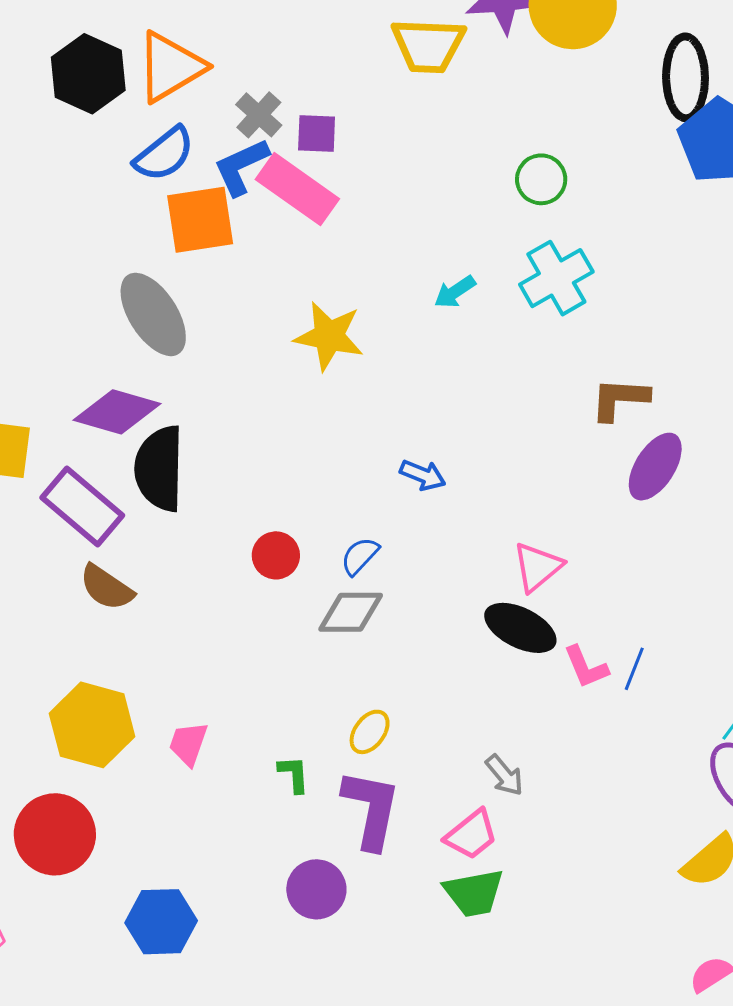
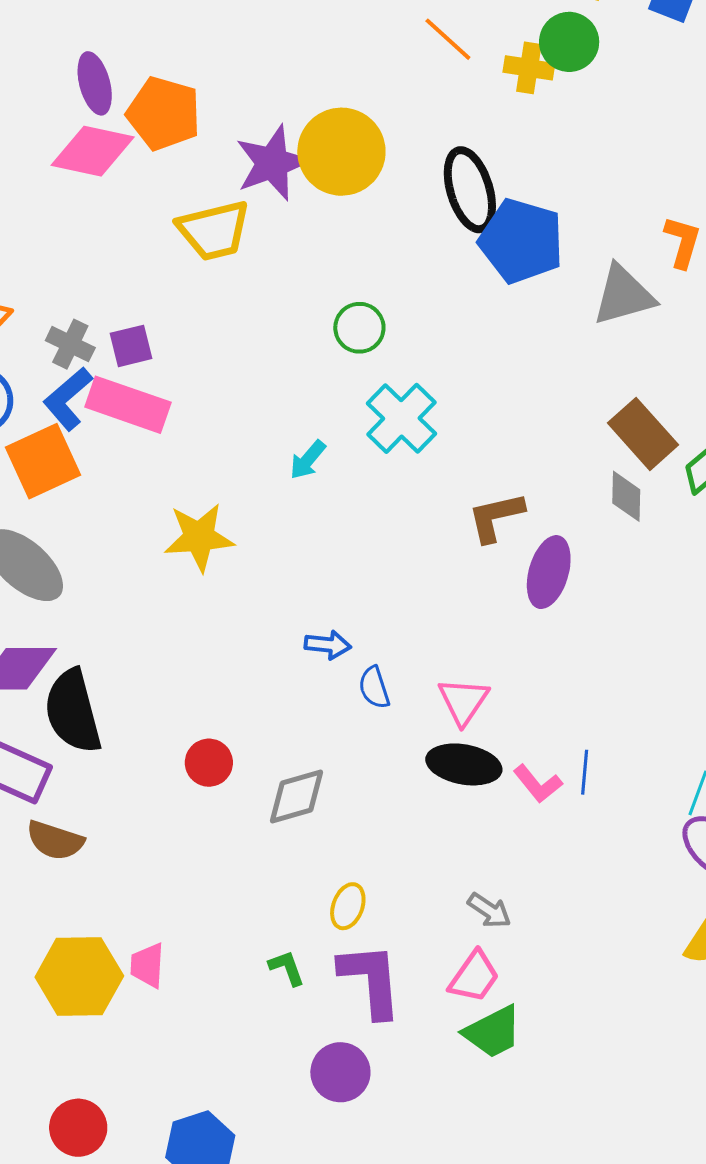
blue semicircle: (360, 556) -> (374, 688), moved, turned -45
pink trapezoid: (188, 744) -> (147, 965), moved
red circle: (55, 834) -> (78, 1128), moved, size x0.7

